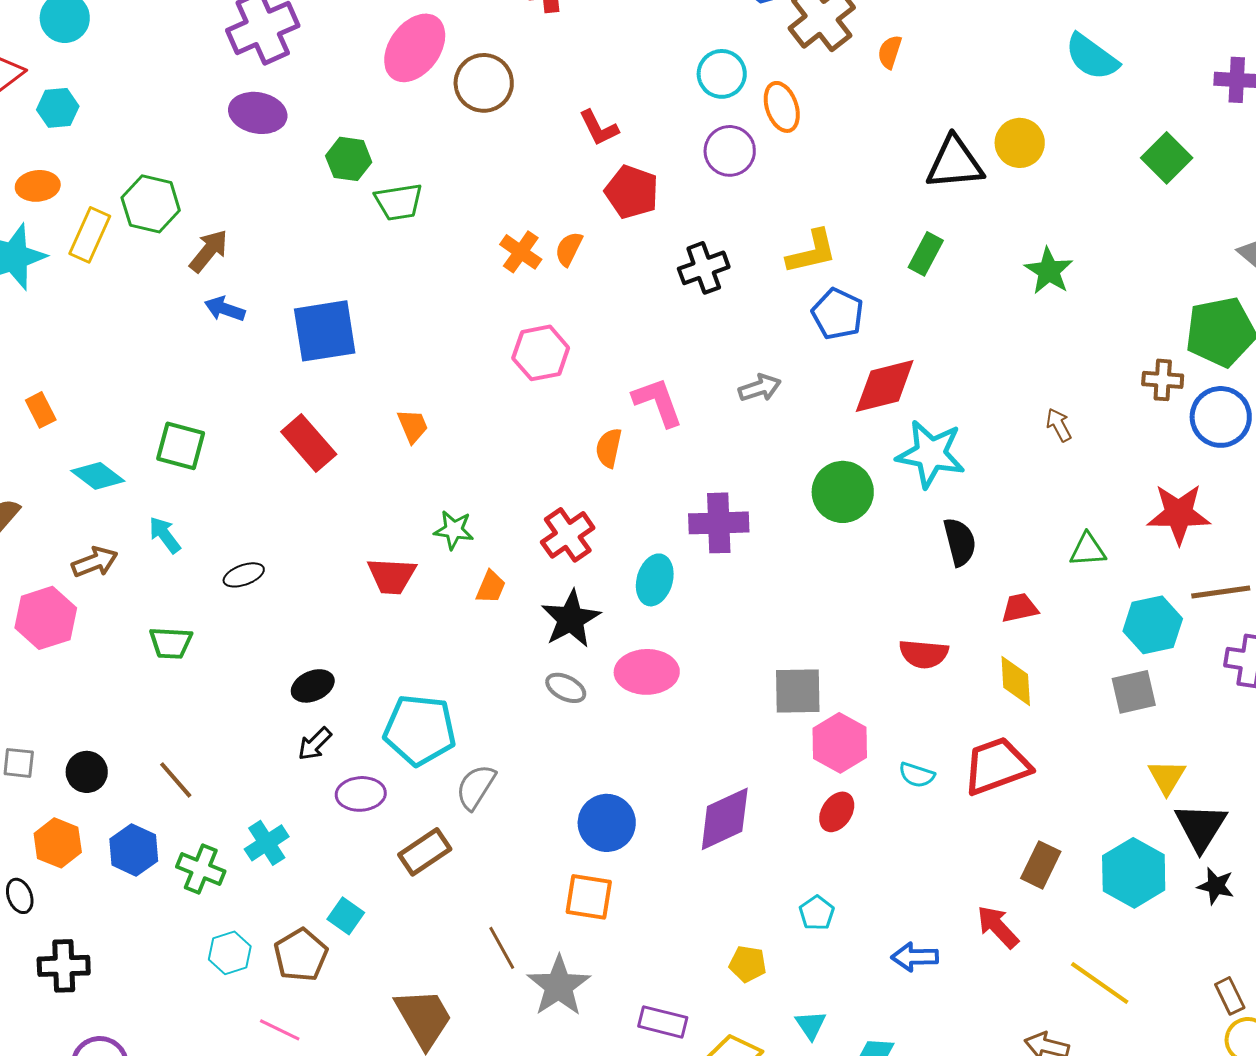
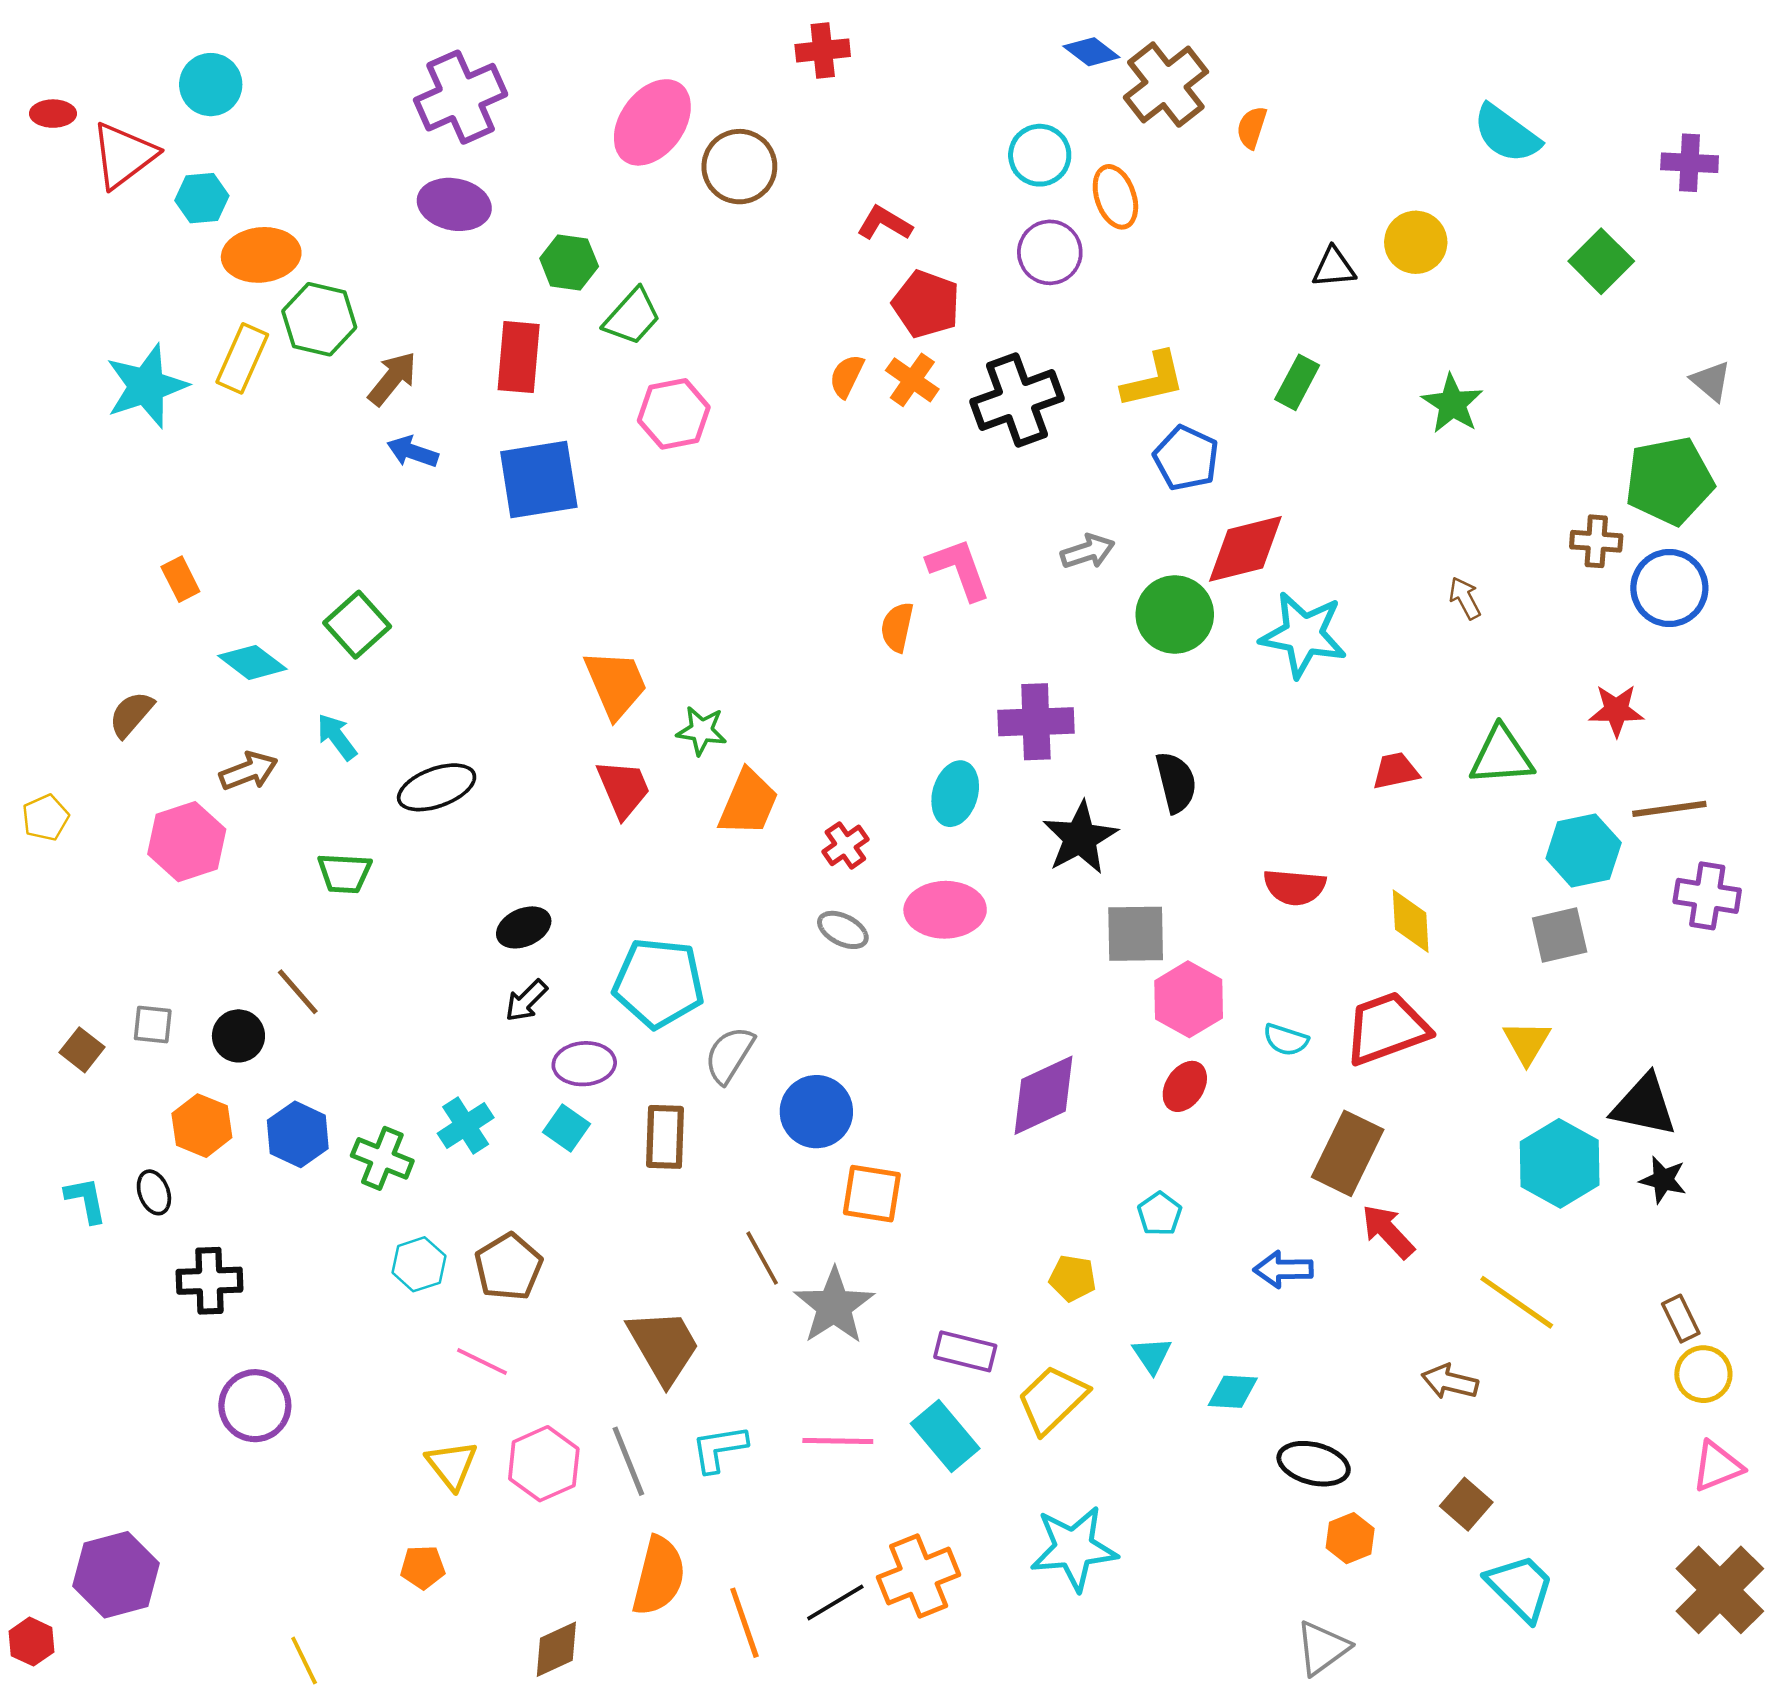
red L-shape: (599, 128) -> (885, 223), turned 147
black triangle: (955, 163) -> (1334, 268), size x0.6
orange ellipse: (38, 186) -> (261, 255), moved, size x1.4
green trapezoid: (399, 202) -> (632, 317), turned -39
orange cross: (521, 252) -> (912, 380), moved
black cross: (704, 268) -> (1017, 400), size x1.4
pink hexagon: (541, 353) -> (674, 414), moved
orange trapezoid: (413, 426) -> (616, 684), moved, size x1.6
red rectangle: (309, 443) -> (519, 357), moved, turned 46
green square: (181, 446) -> (357, 625), turned 33
green circle: (843, 492) -> (1175, 615), moved
red star: (1179, 514) -> (1616, 710), size x0.7
red cross: (568, 535) -> (845, 845), moved, size x0.7
black semicircle: (960, 542) -> (1176, 782), moved
green triangle: (1088, 550) -> (1502, 756), size x1.4
black ellipse: (244, 575) -> (437, 787), size x1.5
red trapezoid: (392, 576) -> (623, 789), turned -116
orange trapezoid: (491, 587) -> (748, 803), size x1.6
red trapezoid: (1020, 608) -> (1396, 771), moved
black star: (571, 619) -> (1080, 838), moved
yellow triangle: (1167, 777) -> (1527, 1042), moved
brown line: (176, 780) -> (298, 992), moved
blue circle: (607, 823) -> (816, 1112), moved
black triangle: (1201, 827) -> (1644, 1105), turned -50
brown rectangle: (425, 852) -> (665, 1137), turned -54
brown rectangle: (1041, 865) -> (1348, 1153), moved, size x1.4
cyan square: (346, 916) -> (567, 1128), moved

